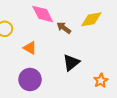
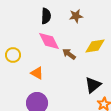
black triangle: (71, 63) -> (93, 85), moved

